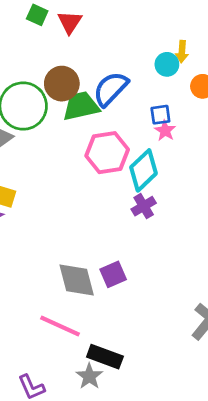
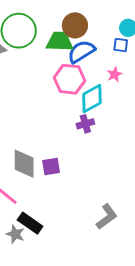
brown circle: (62, 84) -> (75, 25), moved
blue semicircle: (111, 89) -> (81, 52), moved
blue square: (160, 115) -> (121, 45), moved
gray star: (89, 376) -> (15, 234), turned -30

